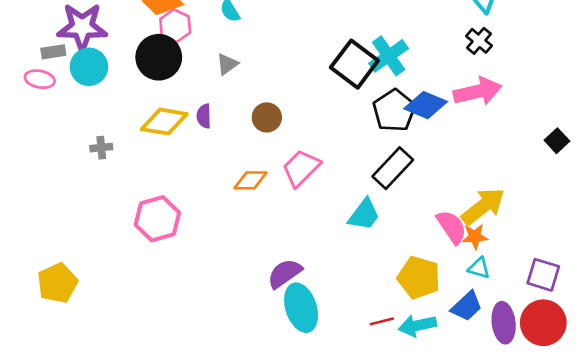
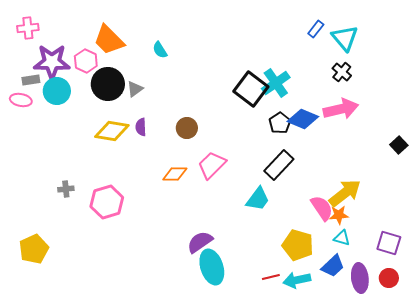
pink hexagon: (175, 26) -> (86, 61), moved
gray triangle: (227, 64) -> (135, 89), moved
black pentagon: (394, 111) -> (280, 123), size x0.7
gray cross: (101, 148) -> (66, 189), moved
red circle: (543, 323) -> (389, 278), size x0.6

